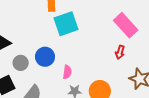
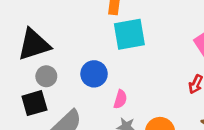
gray circle: (21, 63) -> (46, 76), moved

